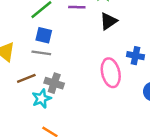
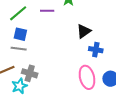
black triangle: (108, 21) -> (84, 31), moved
pink ellipse: (111, 73) -> (87, 77), moved

